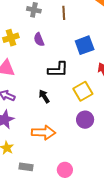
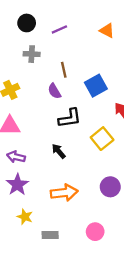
brown line: (64, 13) -> (64, 70), moved
purple semicircle: (39, 40) -> (54, 91), moved
purple circle: (85, 120) -> (110, 187), moved

